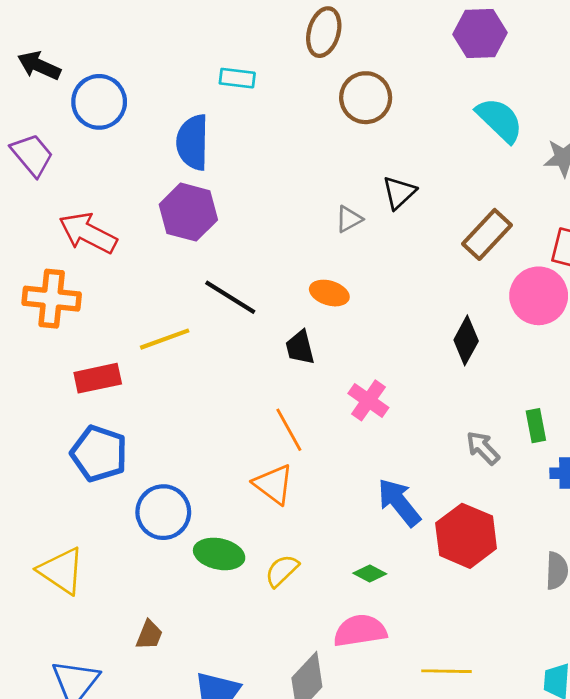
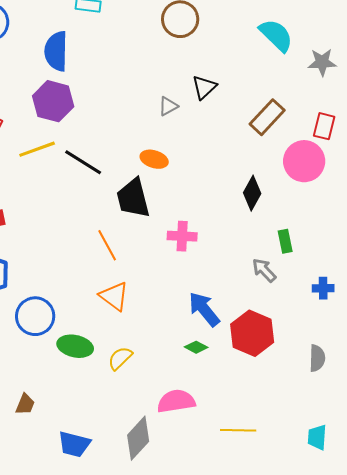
yellow line: (165, 339) -> (37, 149), moved
black trapezoid: (300, 347) -> (133, 198), size x1.6
pink cross: (368, 400) -> (182, 236), turned -32
green rectangle: (536, 426) -> (285, 241), moved
orange line: (289, 430) -> (107, 245), moved
green diamond: (370, 574) -> (196, 347), moved

